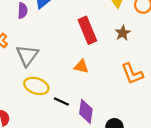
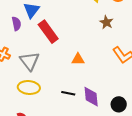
red rectangle: (87, 30) -> (48, 32), moved
yellow ellipse: (36, 86) -> (29, 88), moved

